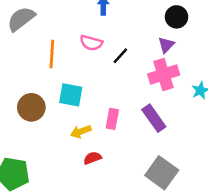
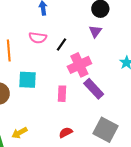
pink cross: (164, 75) -> (79, 65), moved
yellow arrow: (81, 132) -> (19, 133), moved
red semicircle: (92, 158) -> (66, 133), moved

